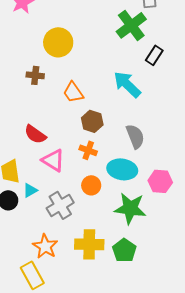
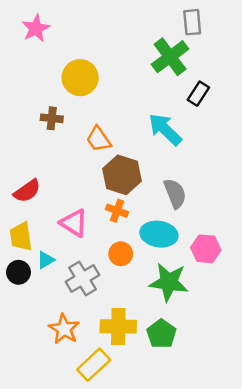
brown hexagon: (92, 121) -> (122, 175), size x1.4
red semicircle: (35, 134) -> (27, 191), moved, turned -70
yellow rectangle: (32, 275) -> (94, 365), moved, turned 76

